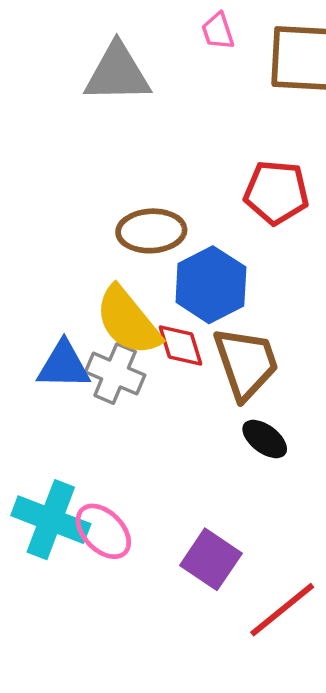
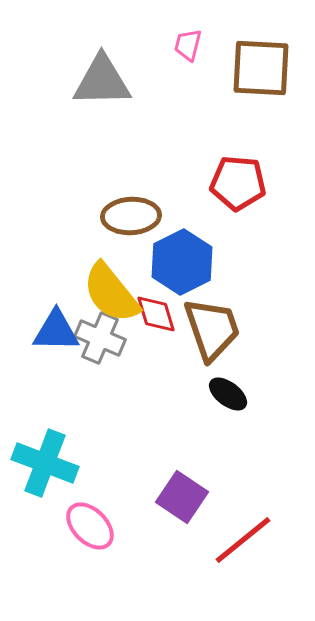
pink trapezoid: (218, 31) -> (188, 45), turned 32
pink ellipse: (103, 531) -> (90, 526), moved

